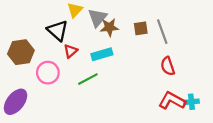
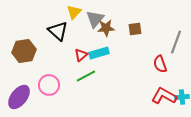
gray line: (162, 32) -> (176, 42), moved, turned 40
red triangle: (71, 51) -> (81, 55), moved
pink circle: (48, 73) -> (49, 85), moved

